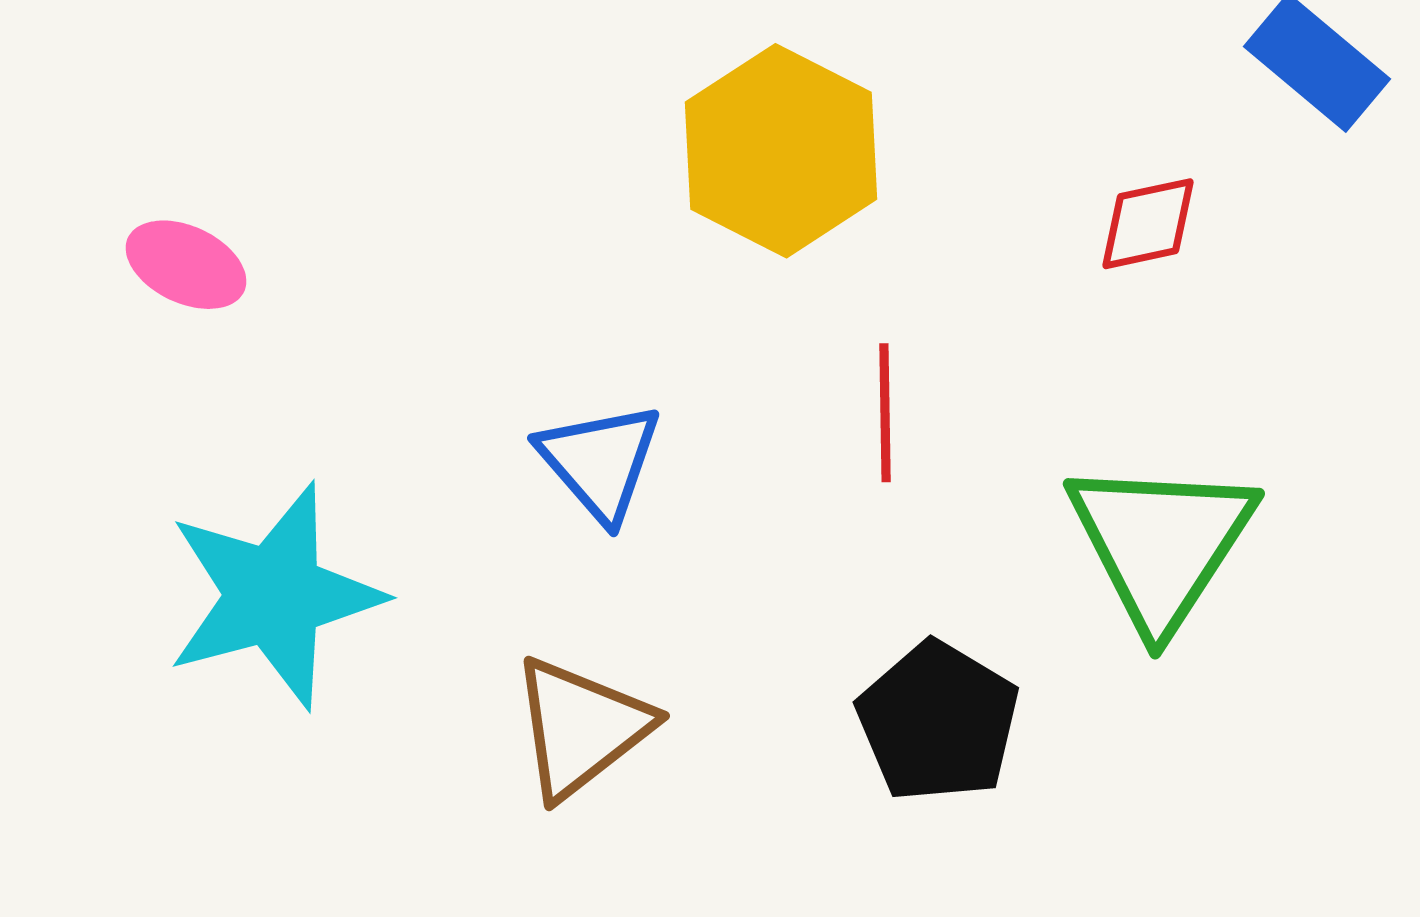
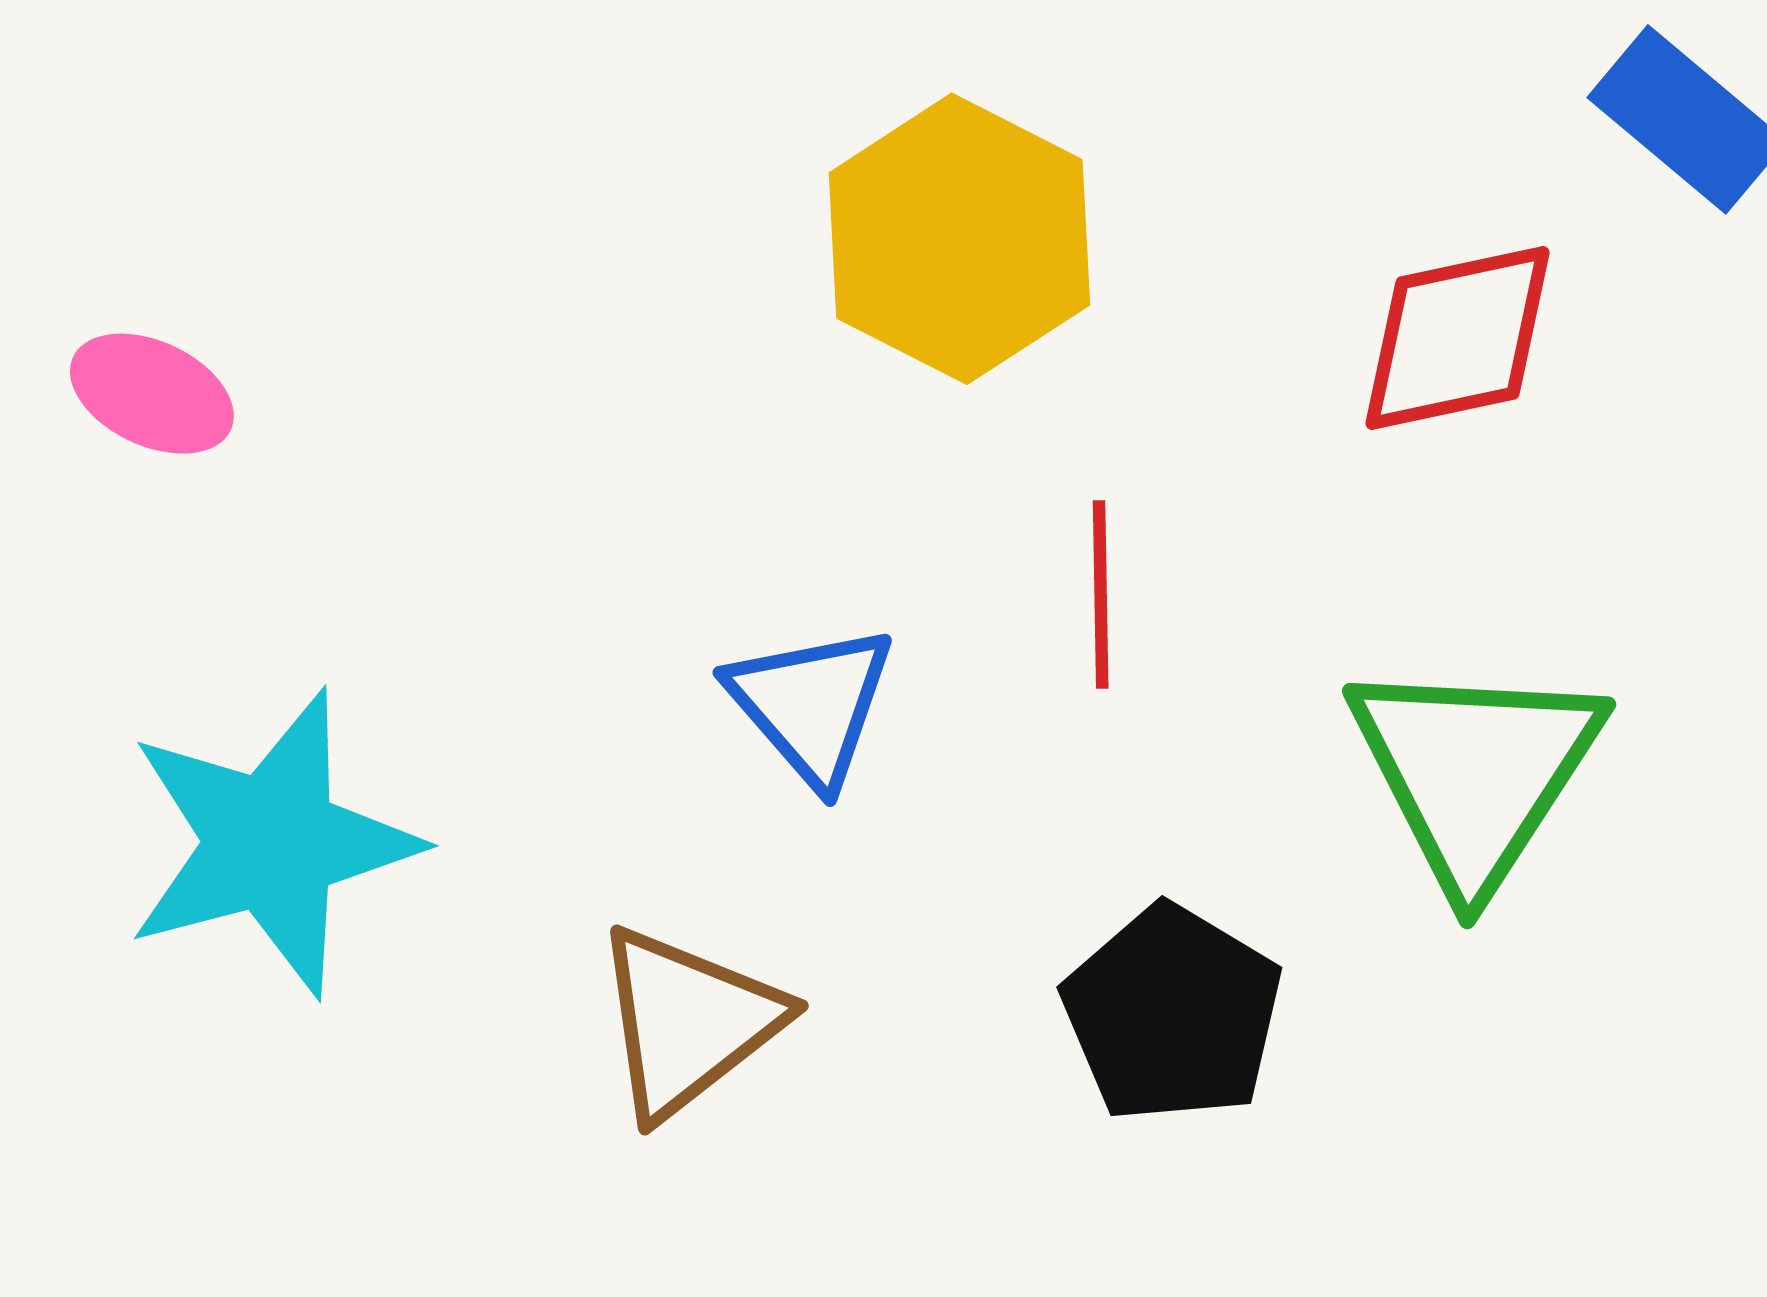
red diamond: (1148, 224) -> (1458, 338), size x1.5
blue triangle: (600, 462) -> (811, 704), moved

